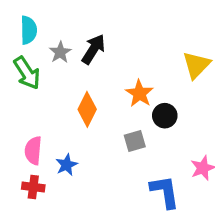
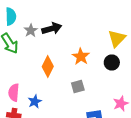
black arrow: (93, 49) -> (52, 28), turned 42
black circle: (165, 116) -> (112, 62), moved

